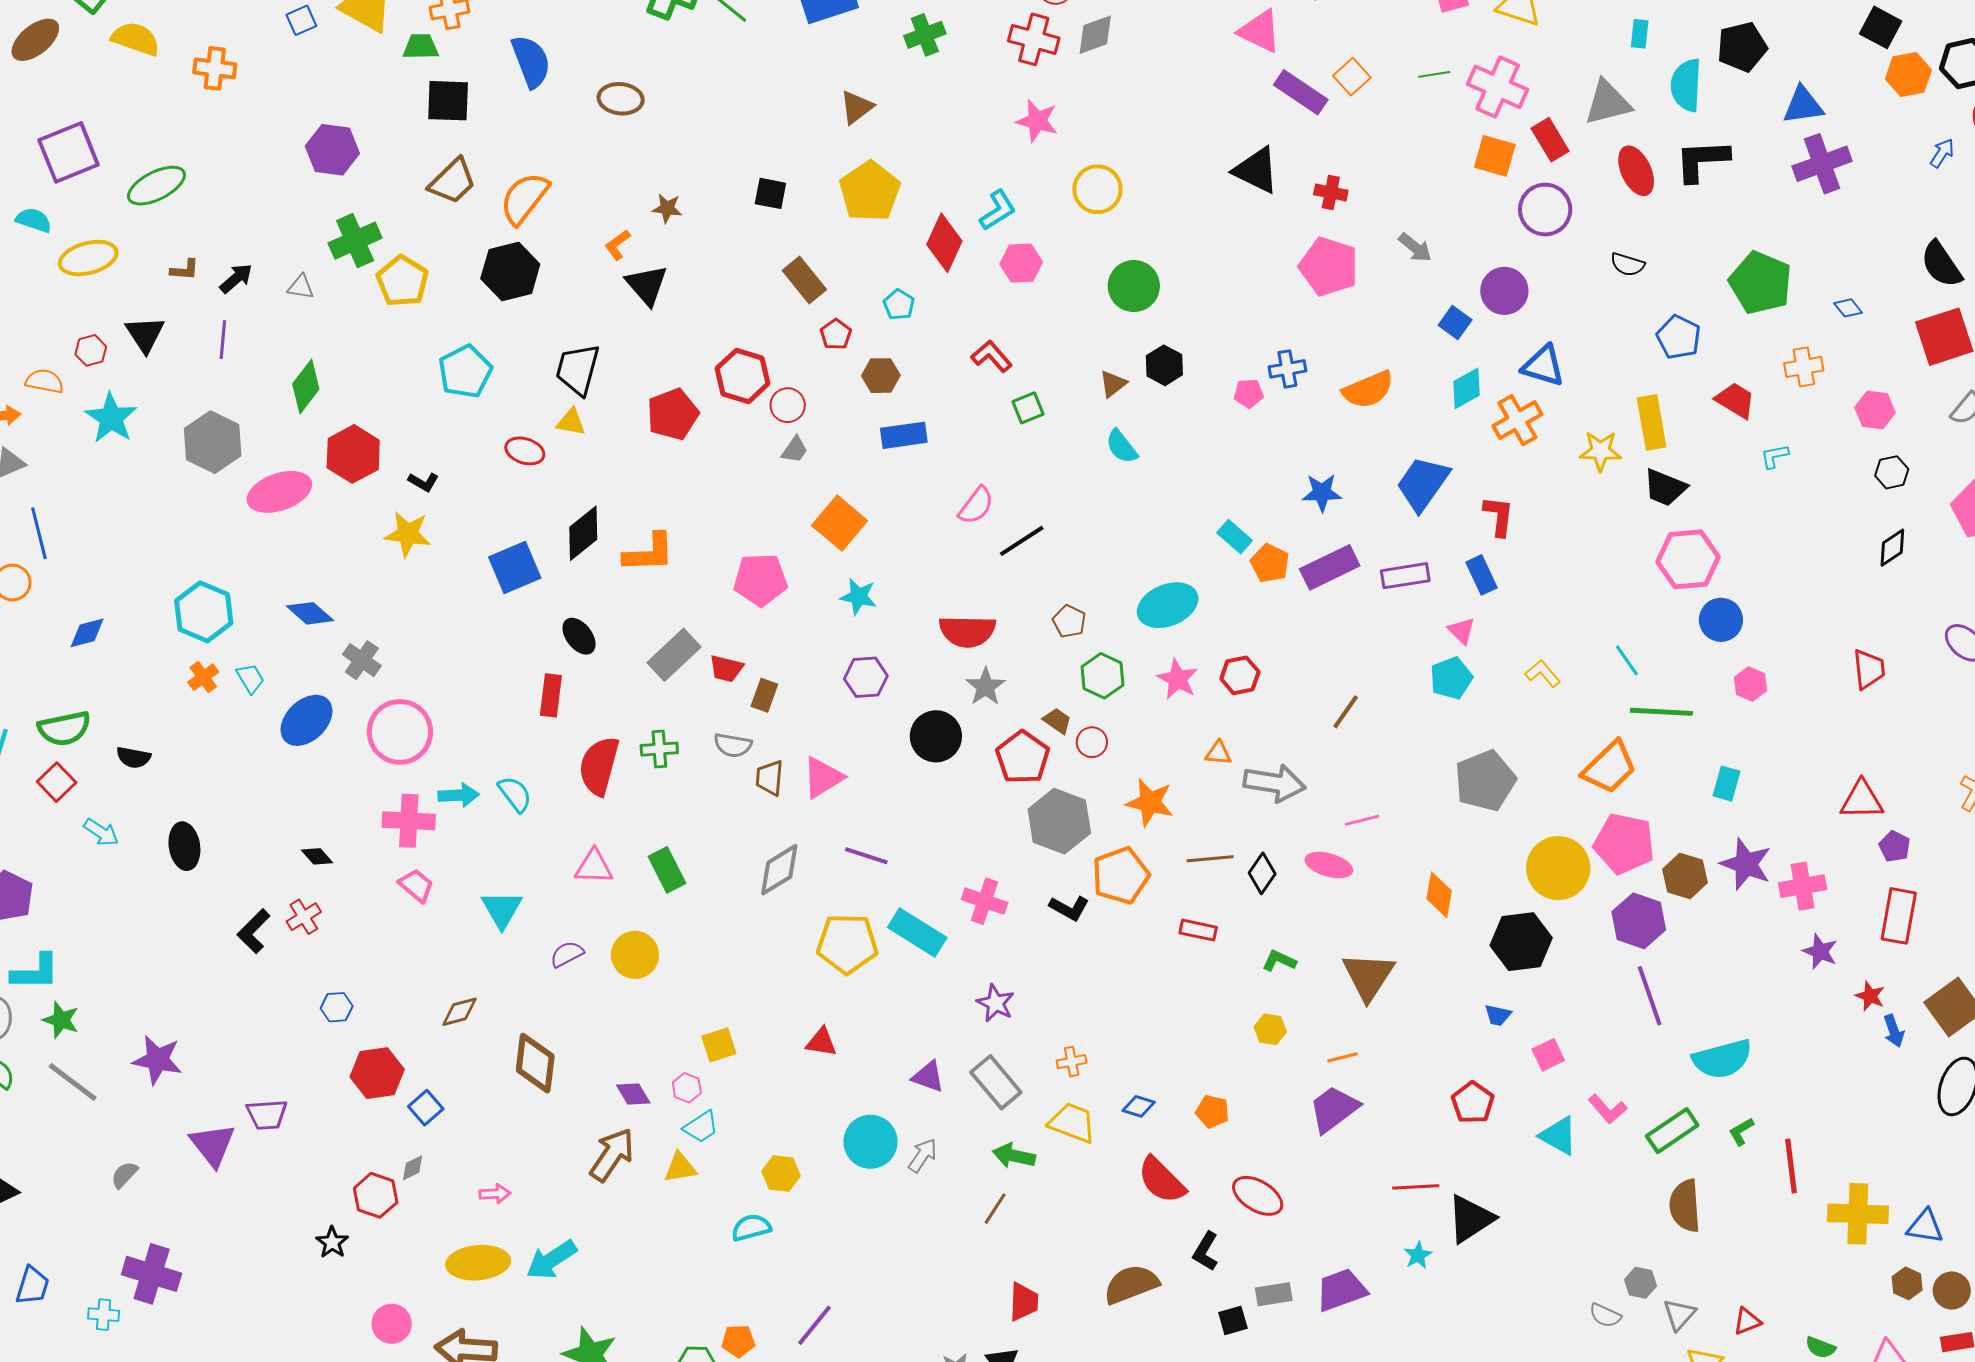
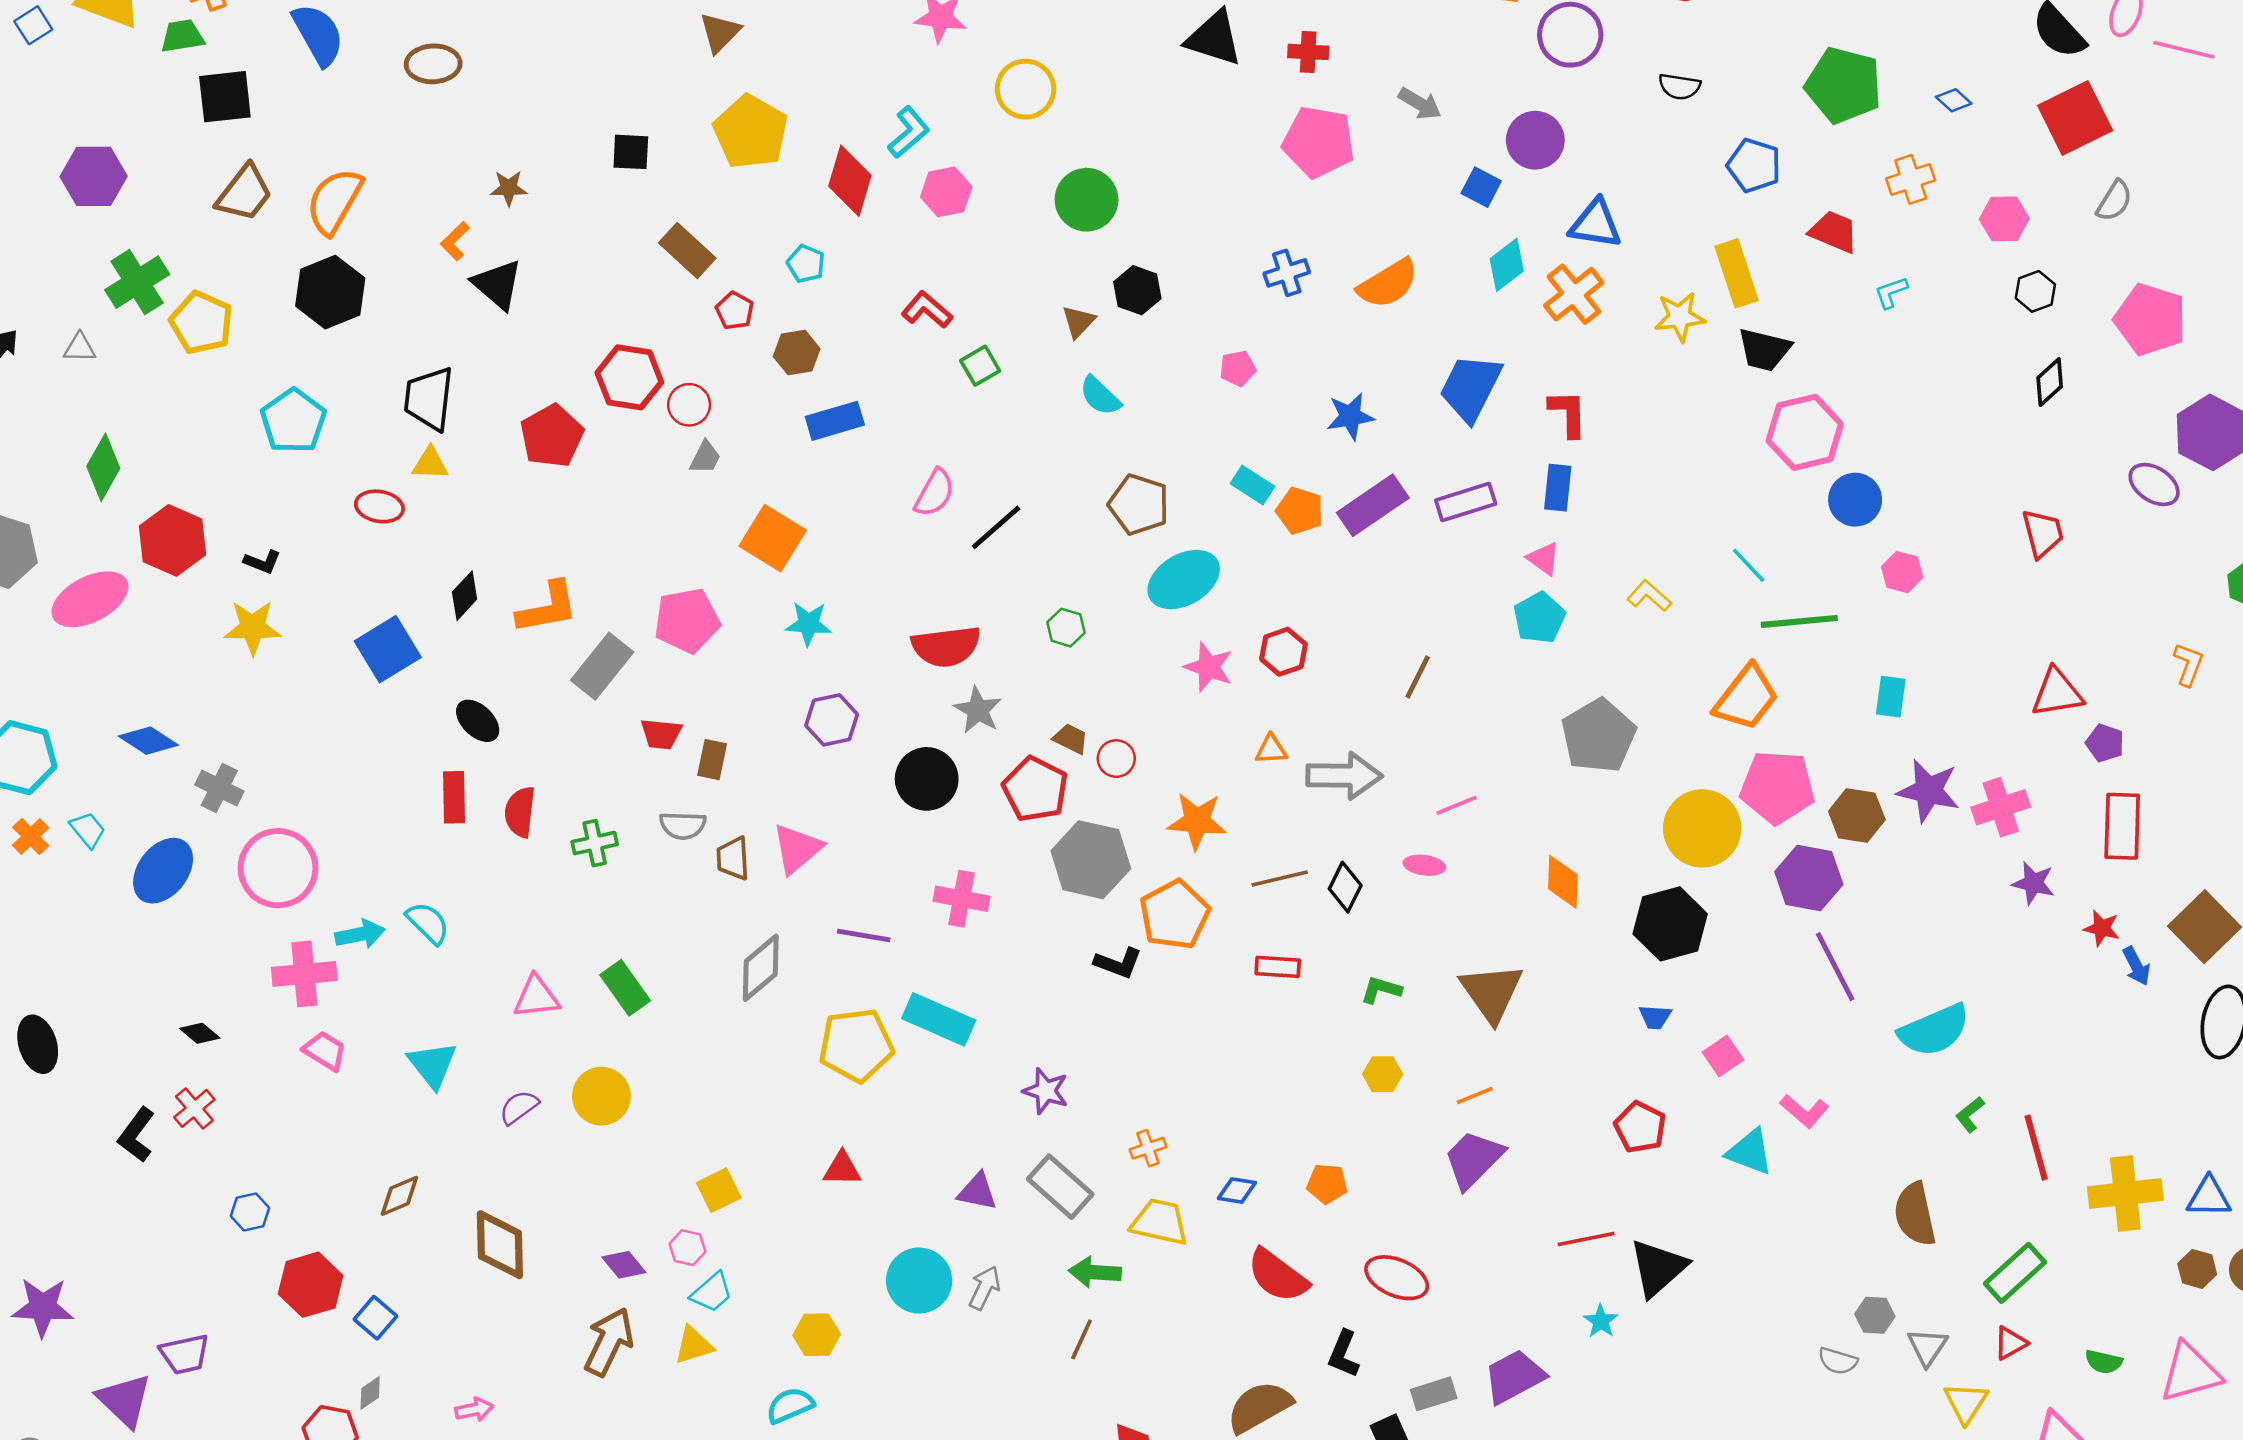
pink pentagon: (1249, 393) -> (1238, 368), moved
black diamond: (583, 533) -> (465, 596), size x0.7
blue rectangle: (1481, 575) -> (1558, 488), turned 39
brown pentagon: (1069, 621) -> (1139, 504), moved, size x1.5
gray rectangle: (674, 655) -> (602, 666), moved
green hexagon: (1103, 676) -> (1066, 628), moved, size x0.7
red semicircle: (599, 766) -> (520, 812), moved, size x0.7
pink ellipse: (1329, 865) -> (1424, 865), size x0.7
pink cross: (985, 901) -> (961, 899), moved
green rectangle: (1672, 1131) -> (2015, 1273), moved

